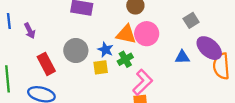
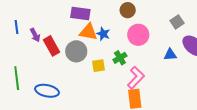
orange triangle: (126, 34) -> (88, 32), moved
blue star: (106, 50) -> (103, 34), moved
red rectangle: (46, 64) -> (52, 46), moved

